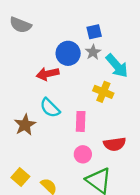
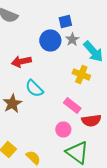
blue square: (94, 32) -> (65, 22), moved
red arrow: (48, 74) -> (21, 62), moved
pink rectangle: (81, 121) -> (72, 106), moved, turned -54

